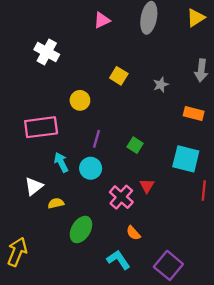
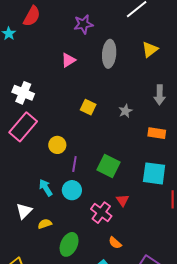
yellow circle: (80, 100) -> (57, 145), moved
pink rectangle: (41, 127) -> (23, 127), moved, turned -36
green square: (135, 145) -> (109, 166), size x1.6

